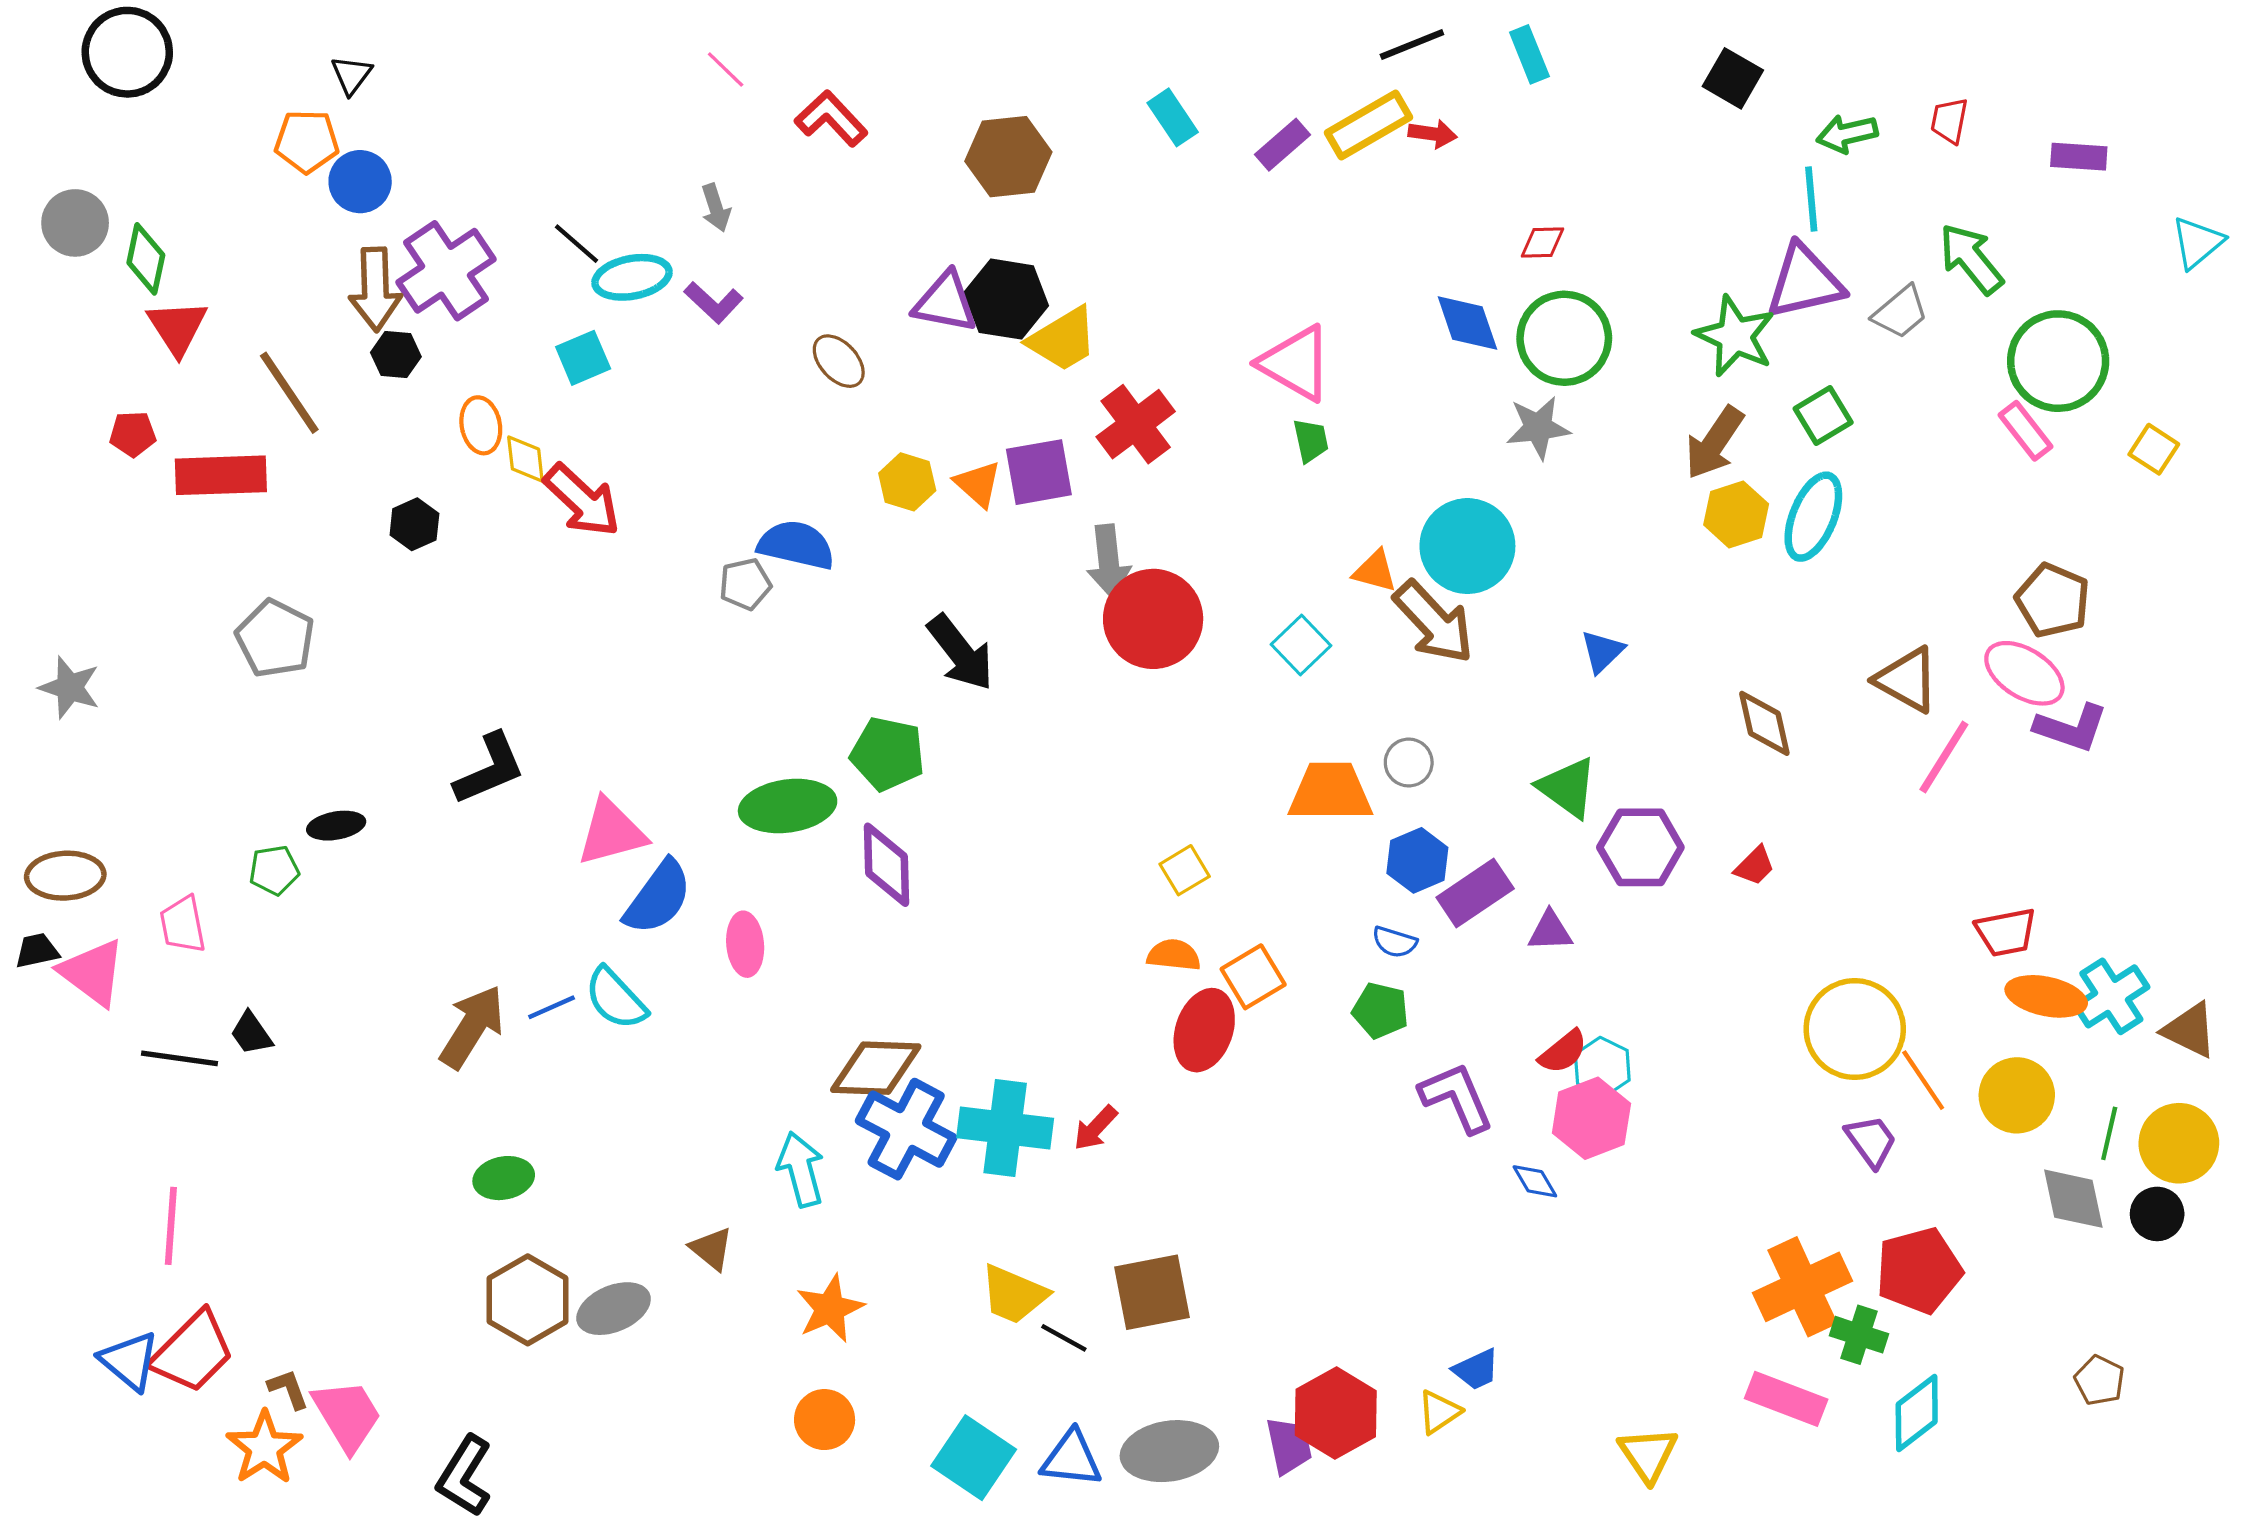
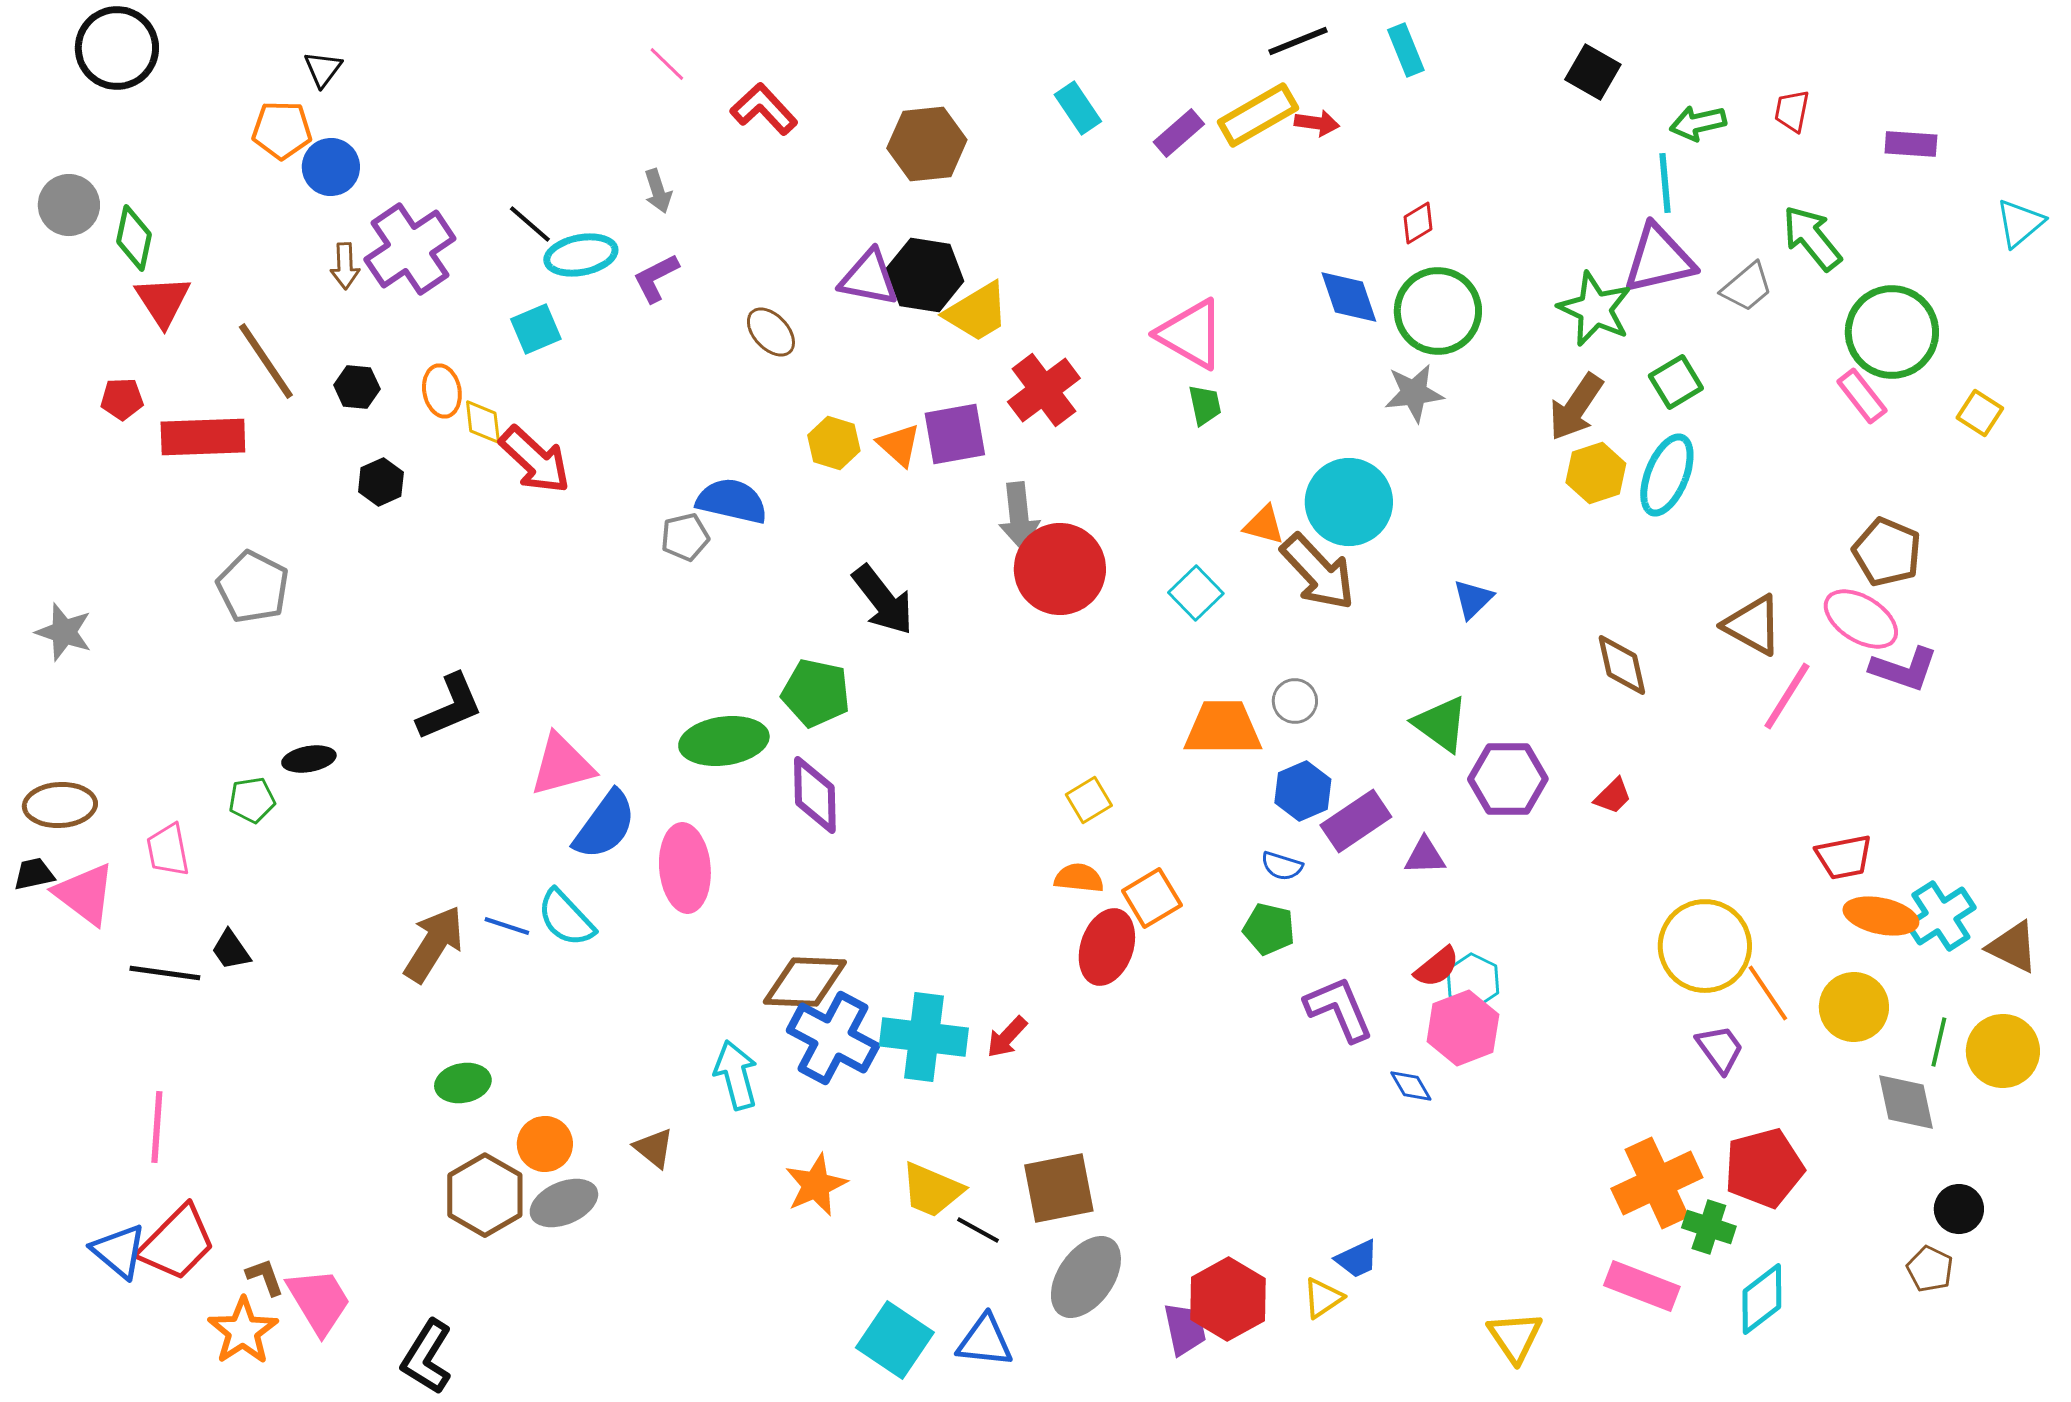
red diamond: (1542, 243) -> (1418, 223), turned -30
brown arrow: (375, 289) -> (345, 266), size x0.6
purple L-shape: (714, 302) -> (656, 278), turned 110
black hexagon: (396, 355) -> (357, 387), moved
pink ellipse: (745, 944) -> (685, 868), size x1.5
blue line: (552, 1007) -> (507, 926), turned 42
black circle: (2157, 1214) -> (1959, 1209), moved
orange star: (830, 1309) -> (816, 1185), moved
orange circle: (825, 1420) -> (545, 1144), moved
gray ellipse: (1169, 1451) -> (1086, 1277), moved, turned -46

